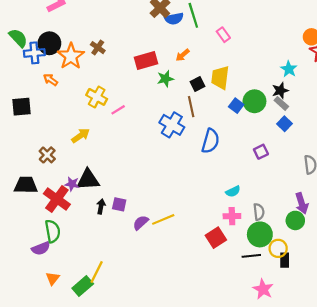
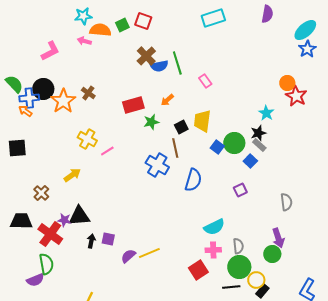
orange arrow: (50, 80) -> (25, 111), moved
blue square: (285, 124) -> (250, 161), moved
cyan semicircle: (233, 191) -> (214, 227), size x1.5
black rectangle: (285, 260) -> (262, 291), turned 40

